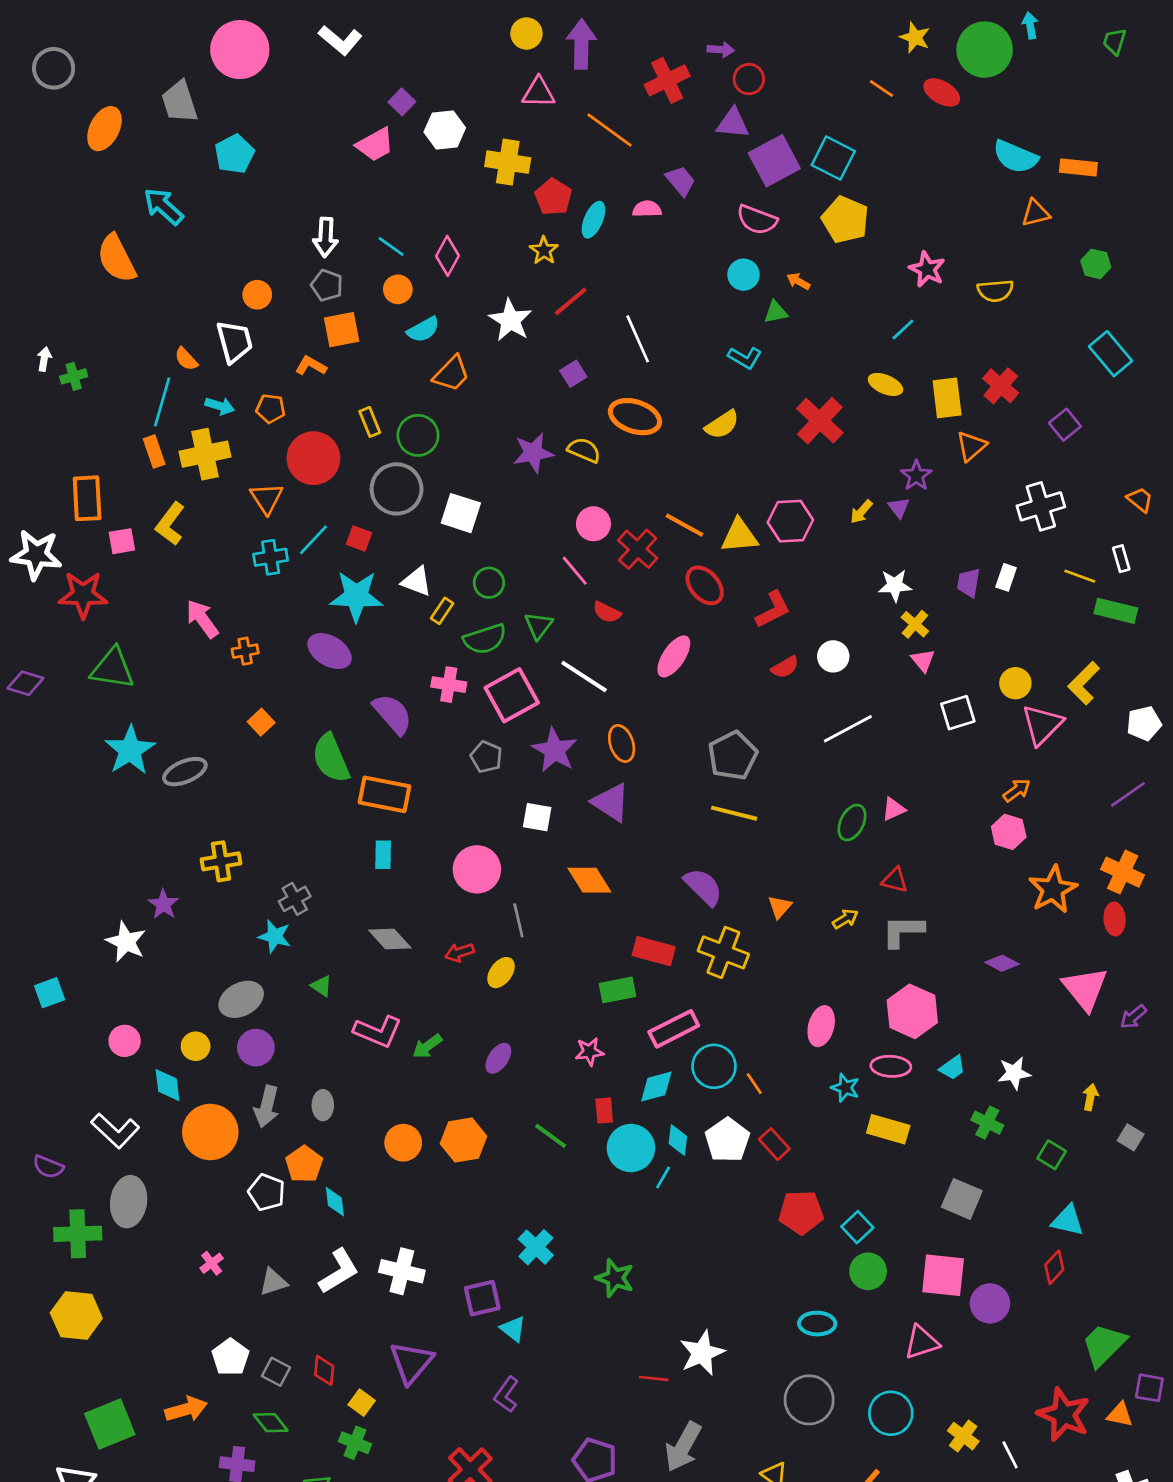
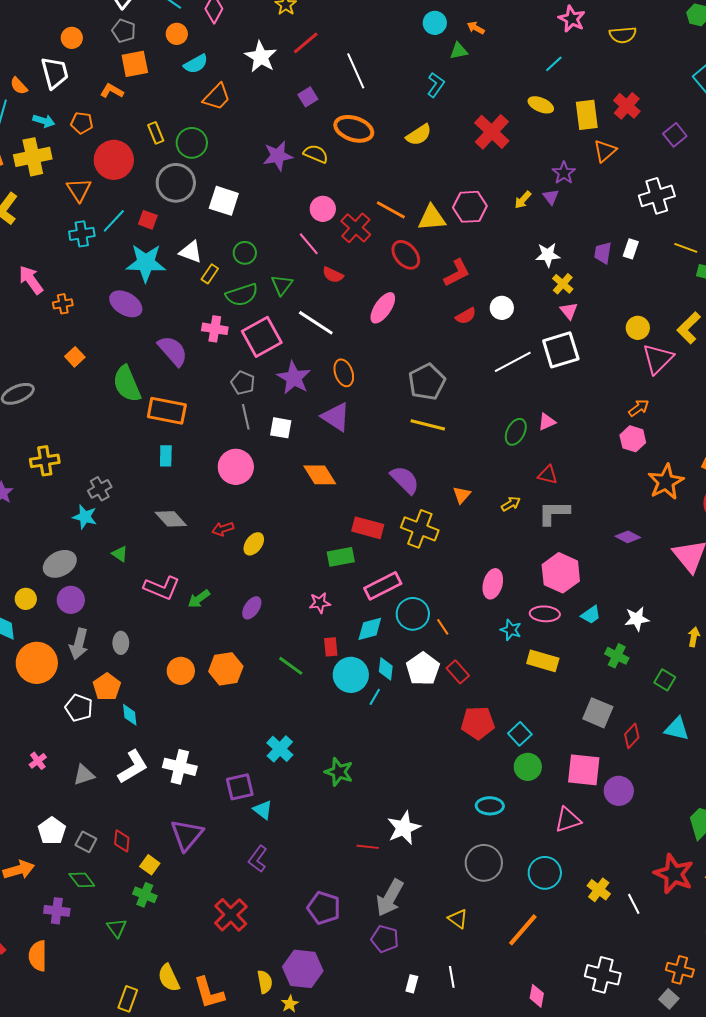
cyan L-shape: (745, 358) -> (436, 85), turned -85
white square: (958, 713) -> (561, 350), moved, size x1.4
gray line: (518, 920) -> (246, 417), moved
red diamond: (1054, 1267) -> (632, 736), moved

